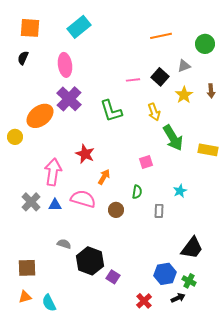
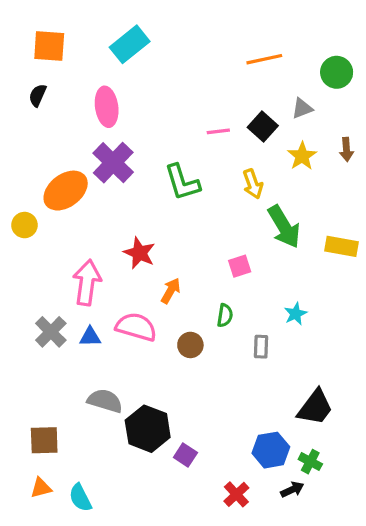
gray semicircle: (64, 244) -> (105, 401), size x1.5

